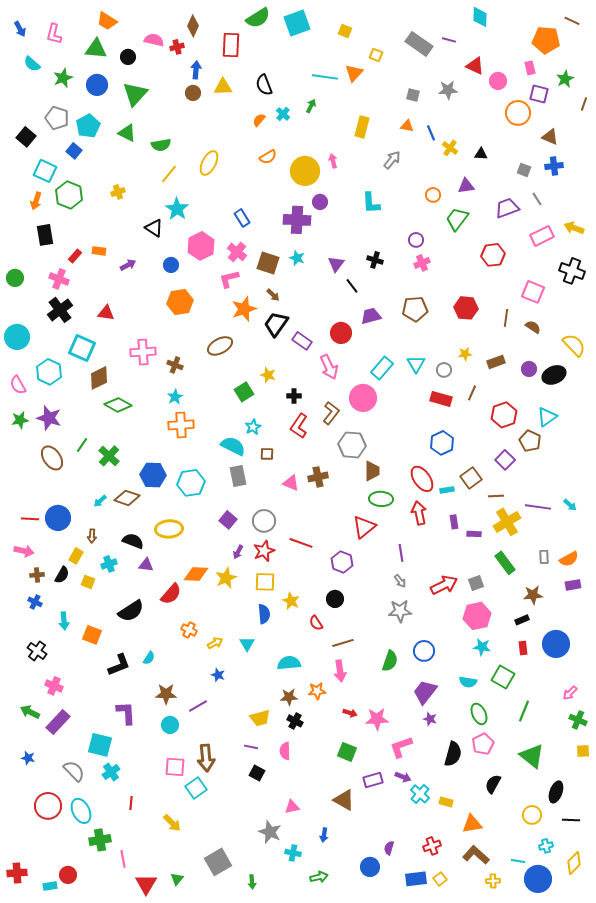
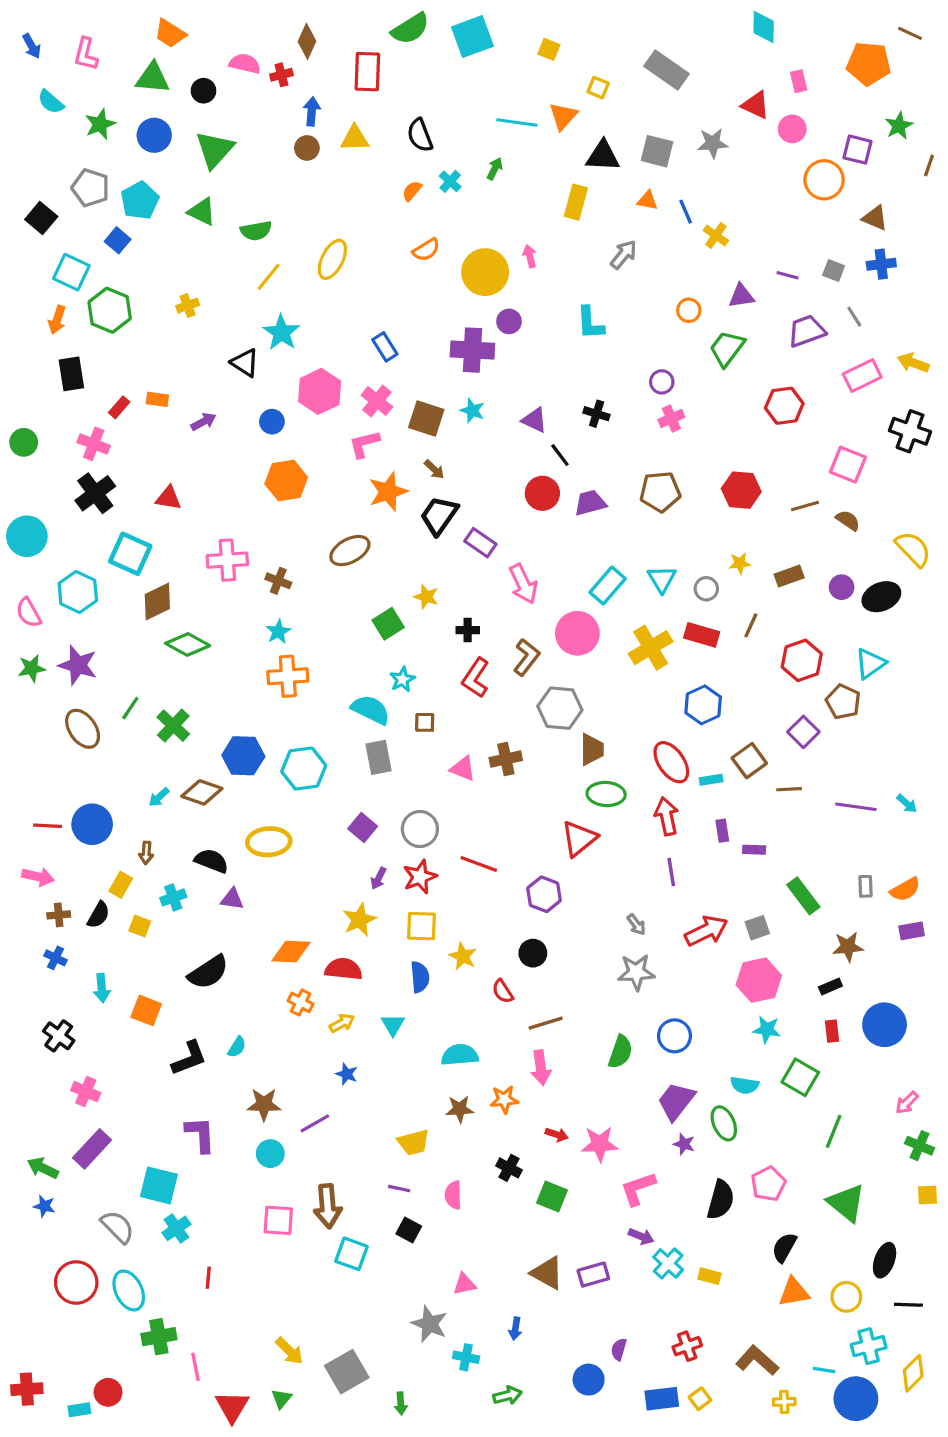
purple line: (449, 40) -> (787, 275), moved
pink rectangle: (530, 68) -> (799, 81), moved
gray square: (413, 95) -> (657, 151), size x1.5
black triangle: (481, 154) -> (603, 156), moved, size x1.6
purple triangle: (336, 264) -> (534, 420), turned -42
brown line: (506, 318) -> (805, 506), turned 66
red circle: (341, 333) -> (542, 493), moved
yellow cross: (507, 522) -> (651, 648), moved
purple line: (401, 553) -> (671, 872), moved
orange diamond: (196, 574) -> (291, 952), moved
red semicircle: (171, 594) -> (344, 969), moved, turned -125
green arrow: (30, 712) -> (43, 1168), moved
green ellipse: (479, 714) -> (724, 1123), moved
black cross: (295, 721) -> (509, 1168), moved
purple rectangle: (373, 780) -> (593, 1275), moved
cyan square: (196, 788) -> (351, 1254), moved, turned -35
yellow arrow: (172, 823) -> (289, 1351), moved
orange triangle: (472, 824) -> (794, 1292), moved
cyan cross: (546, 846) -> (869, 1346), size x1.5

